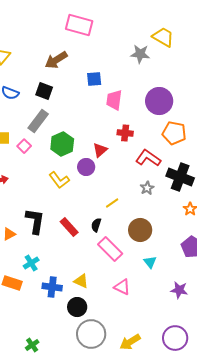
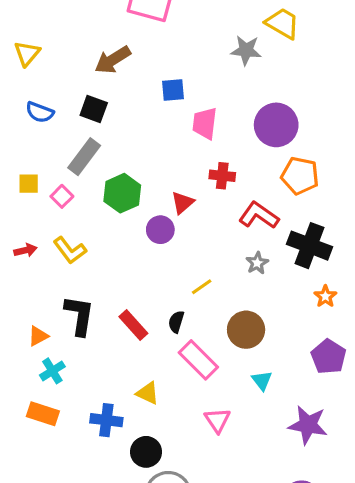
yellow L-shape: (59, 180) -> (70, 250), moved
cyan cross: (31, 263) -> (52, 371), moved
yellow triangle: (81, 281) -> (148, 393), moved
pink triangle: (122, 287) -> (217, 420), turned 30
purple star: (179, 290) -> (308, 425), size x1.4

